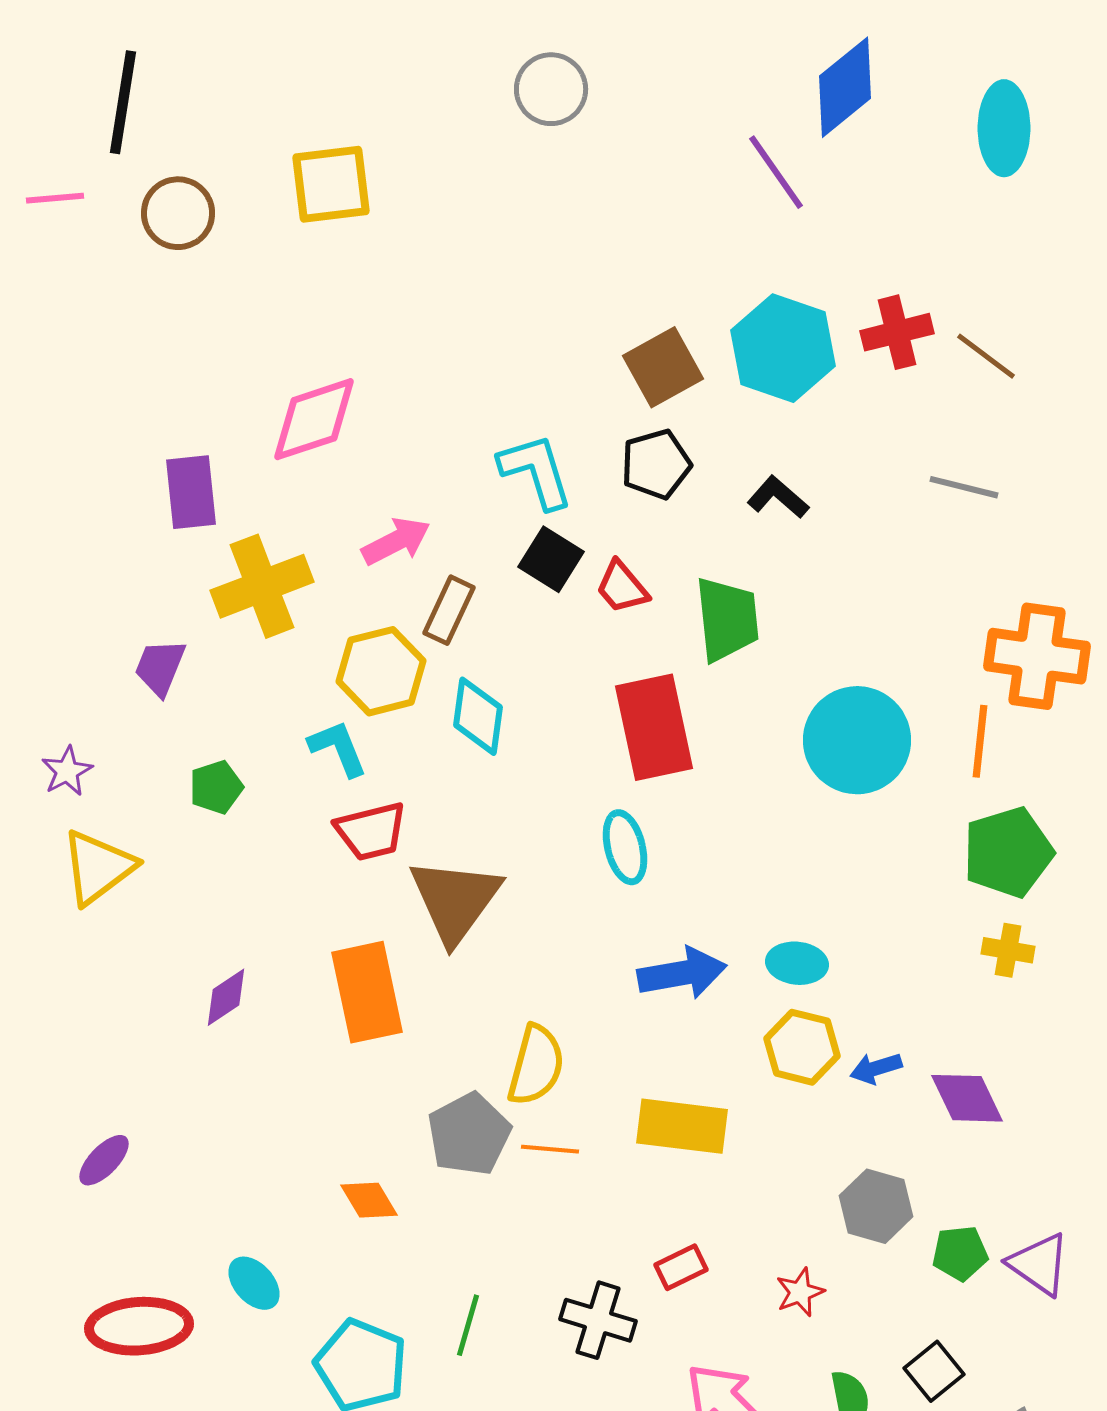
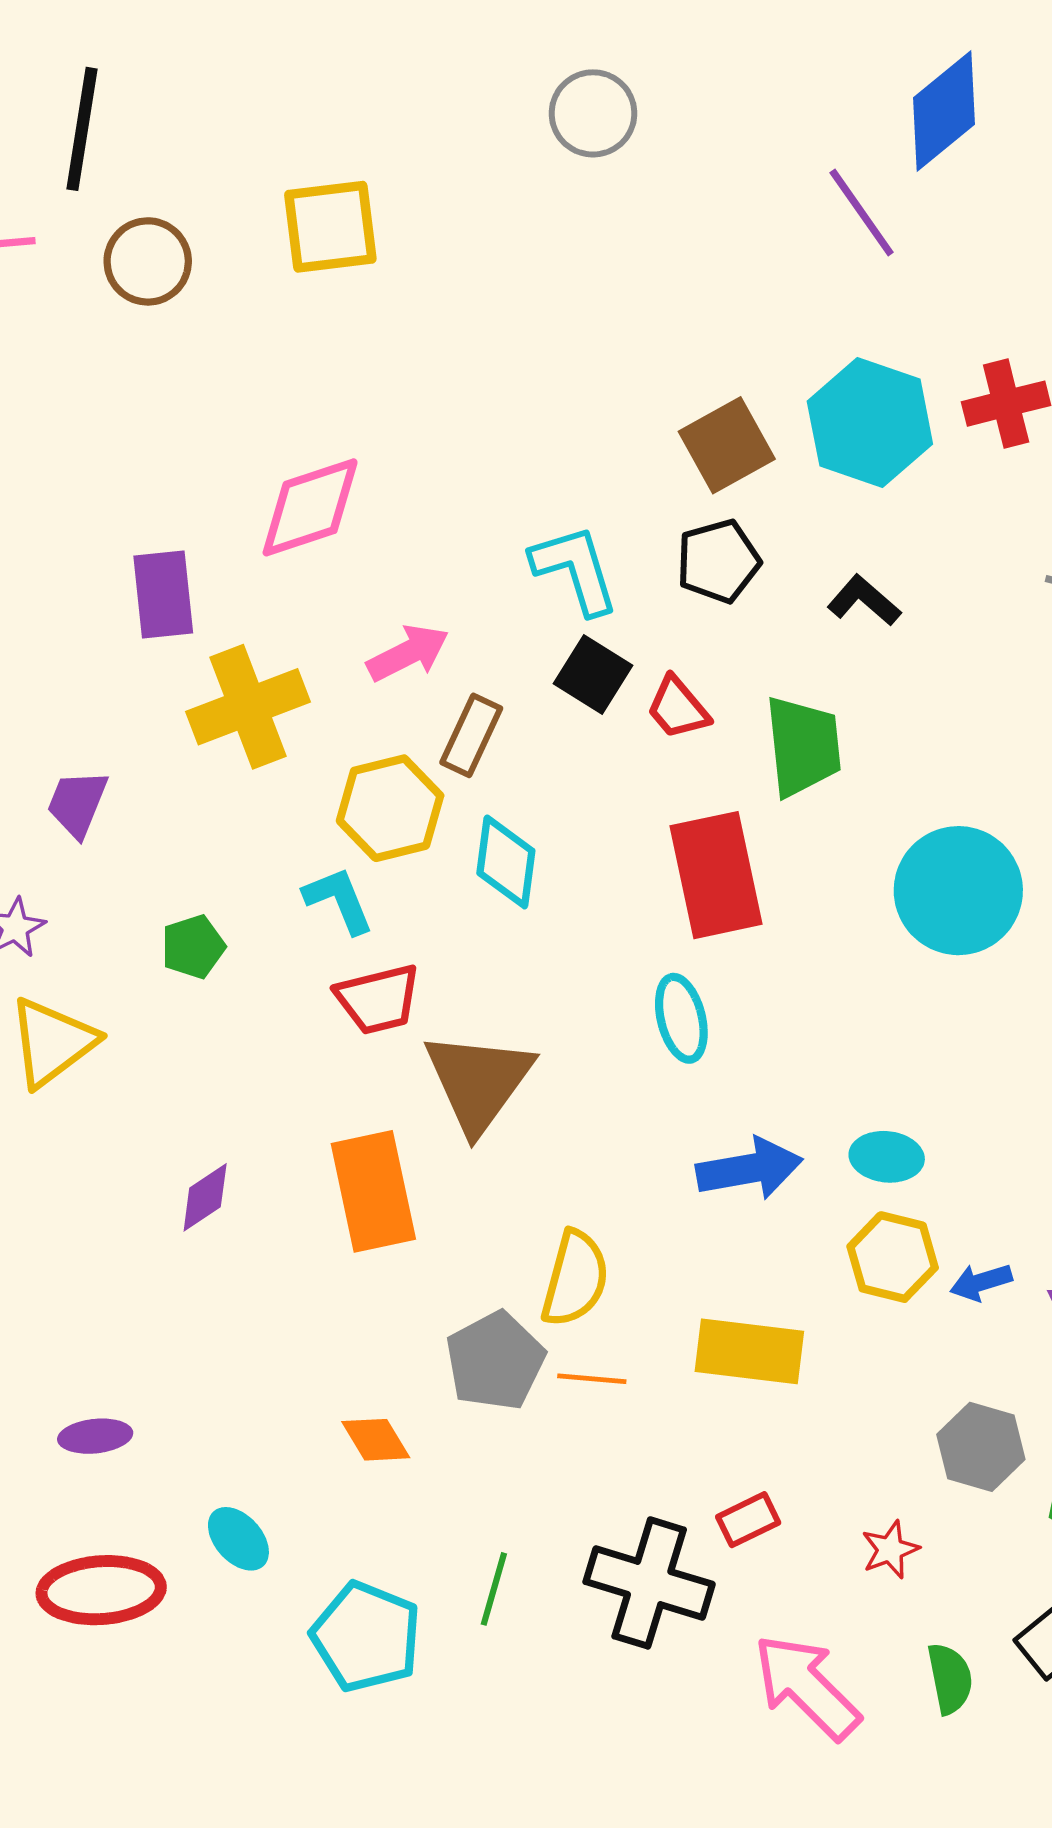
purple trapezoid: (160, 667) -> (77, 803), moved
purple ellipse: (104, 1160) -> (95, 1436), moved, turned 40
black cross: (598, 1320) -> (649, 1583), size x1.4

